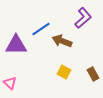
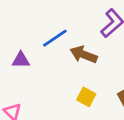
purple triangle: (16, 45) -> (21, 60), size x0.6

